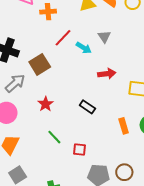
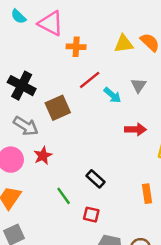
gray arrow: (15, 83) -> (26, 126), turned 65
red star: (46, 104) -> (43, 156), moved
black rectangle: (87, 107) -> (96, 179), moved

